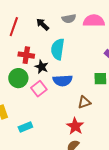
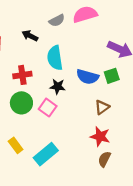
black star: (42, 67) -> (58, 86), moved
blue semicircle: (63, 80) -> (88, 77), moved, turned 36
cyan rectangle: (25, 127) -> (46, 154), size x1.5

